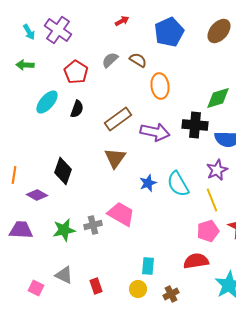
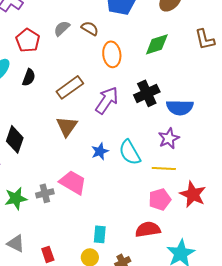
green diamond: (218, 98) -> (157, 44), moved
black cross: (195, 125) -> (147, 93), turned -30
purple arrow: (155, 132) -> (107, 100), turned -68
yellow line: (212, 200) -> (164, 168), turned -65

